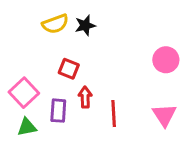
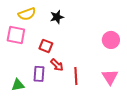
yellow semicircle: (55, 24) -> (27, 14), moved
pink square: (24, 93) -> (16, 35), moved, turned -36
red arrow: (85, 97) -> (57, 65), turned 136

